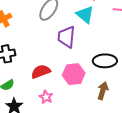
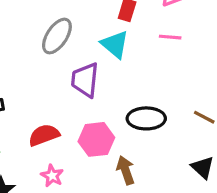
brown arrow: (103, 91) -> (126, 170), moved, turned -36

